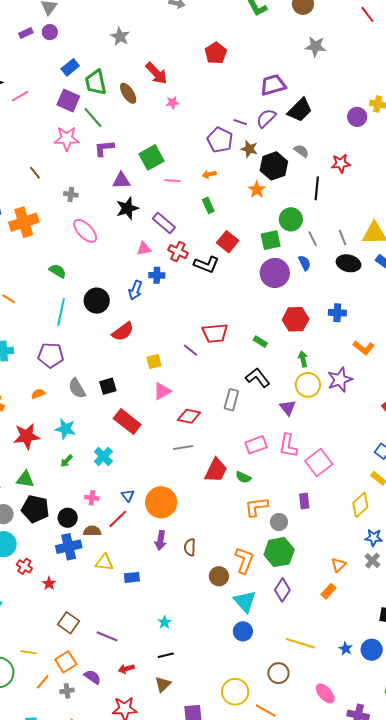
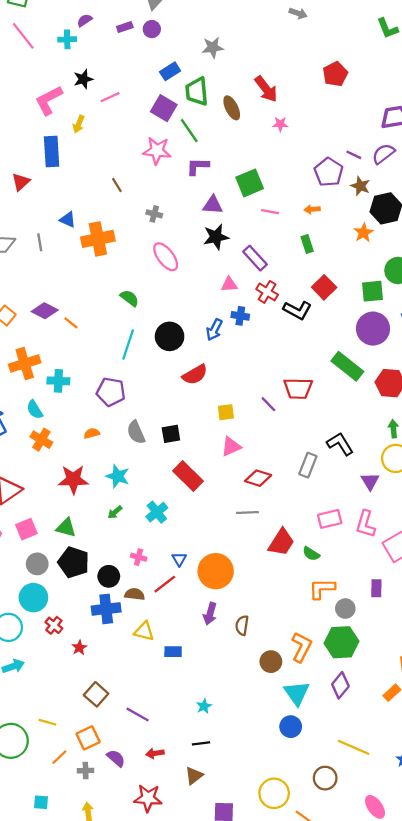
gray star: (120, 37) -> (213, 47), moved, turned 30
green rectangle: (260, 342) -> (347, 366), moved, size x2.0

